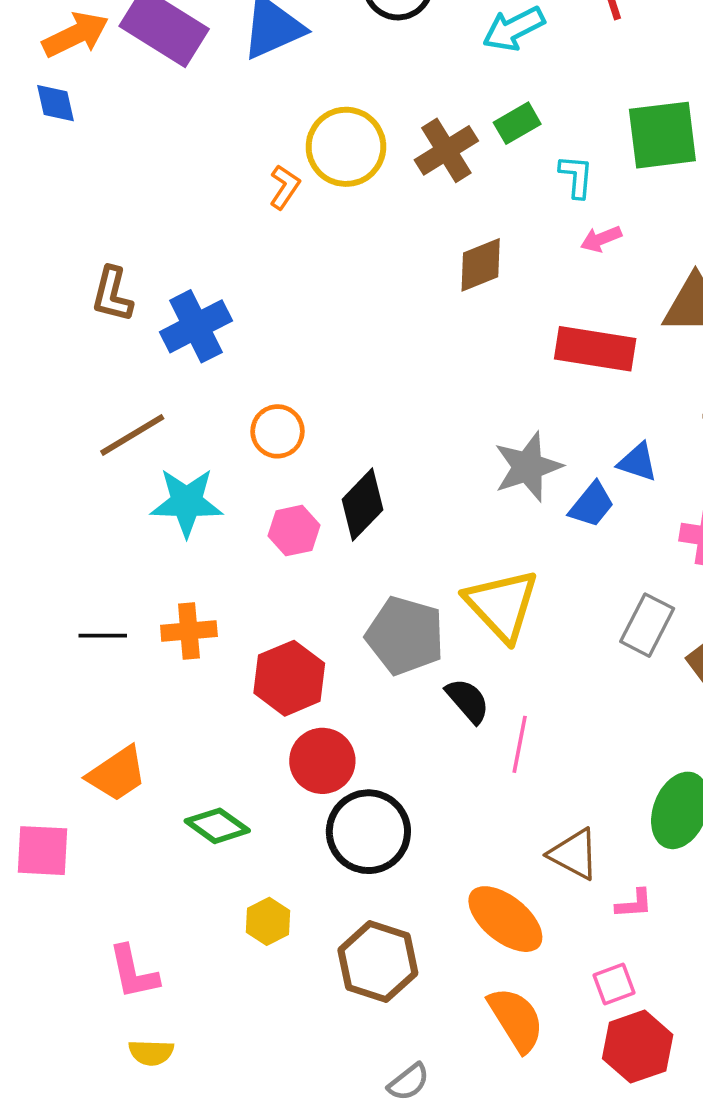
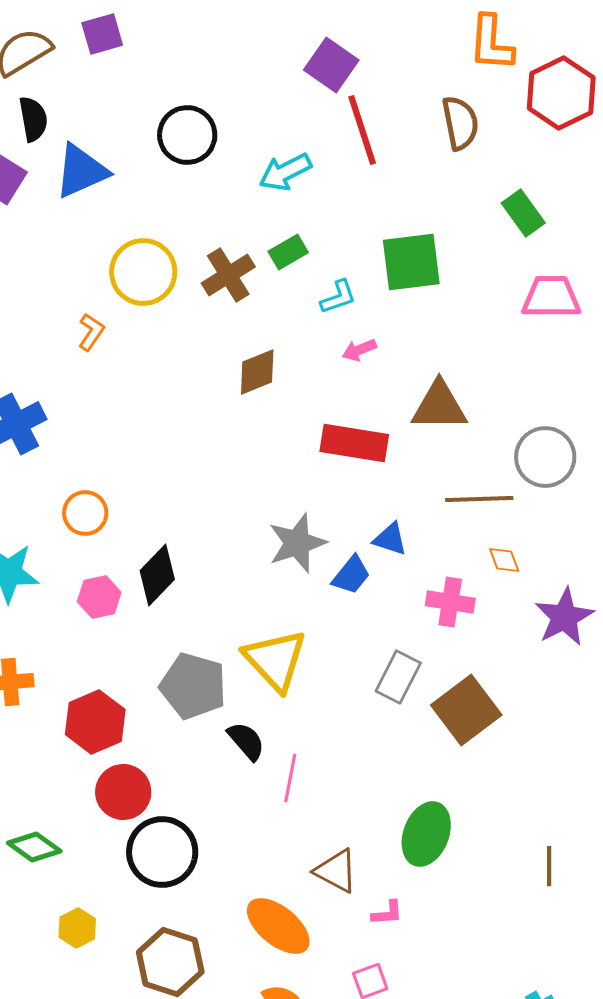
cyan L-shape: (576, 176) -> (338, 297), turned 66
orange L-shape: (285, 187) -> (91, 332), moved

